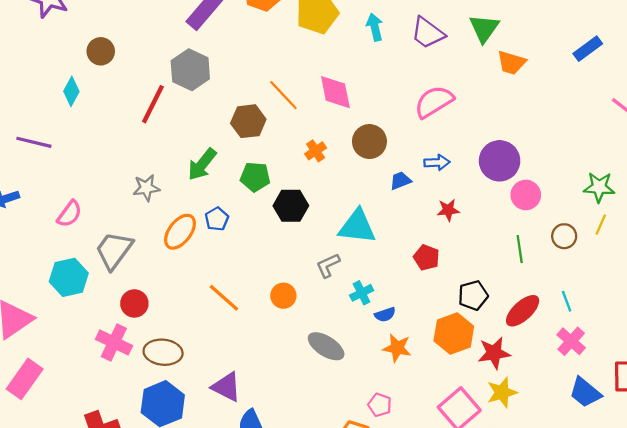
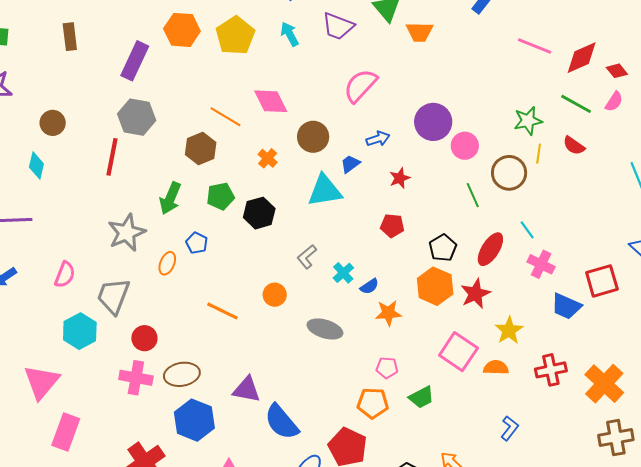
gray star: (146, 188) -> (127, 233), size x1.5
cyan triangle: (357, 226) -> (325, 191), moved
orange ellipse: (180, 232) -> (167, 263), size x0.7
brown circle: (564, 236) -> (509, 173), size x1.5
yellow star: (502, 392) -> (509, 330), moved

